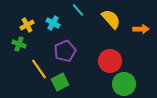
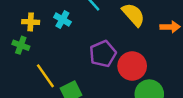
yellow cross: (27, 25) -> (31, 22), turned 32
purple pentagon: (65, 51) -> (103, 54), moved

